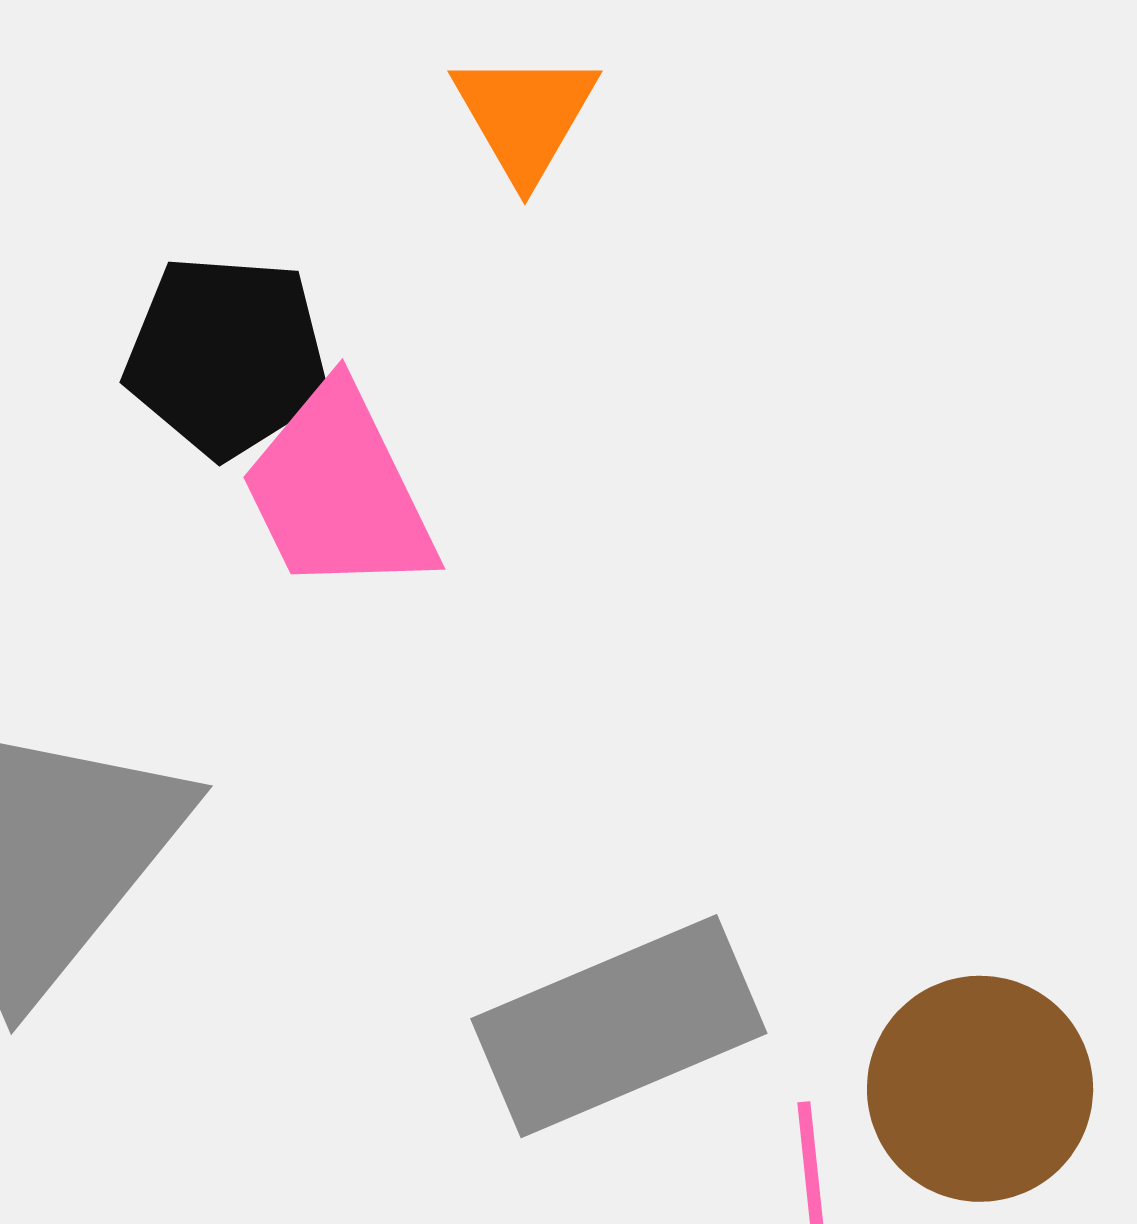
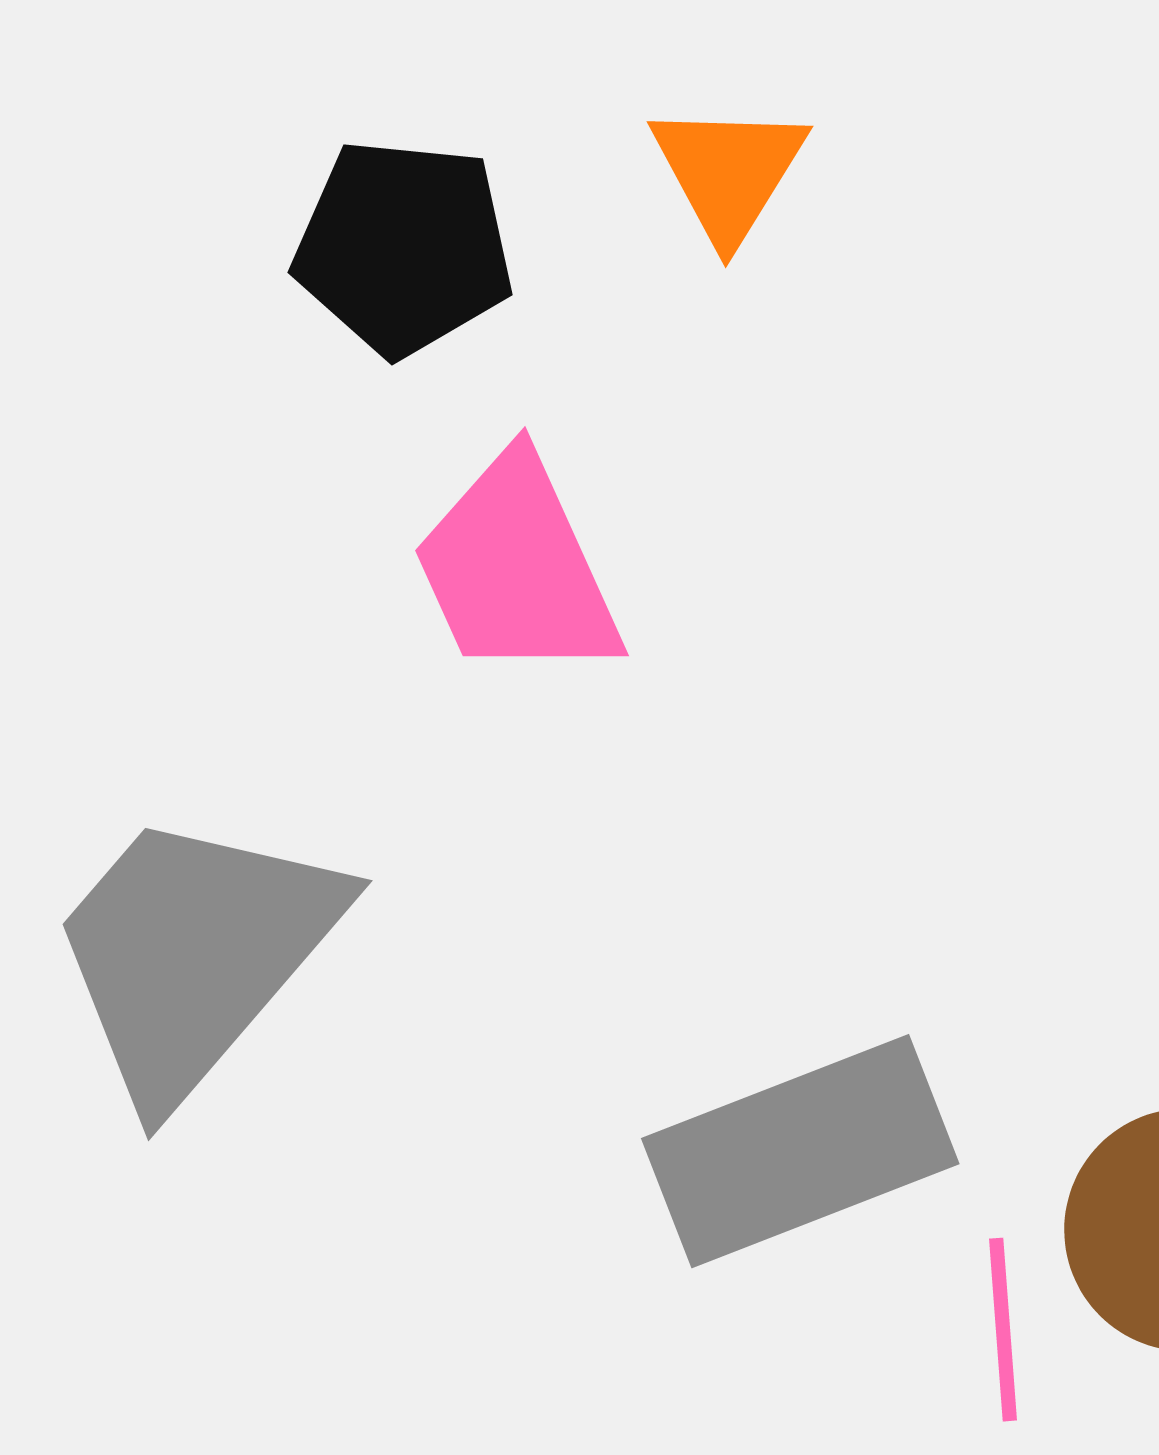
black pentagon: (227, 356) -> (404, 247), moved

